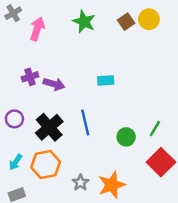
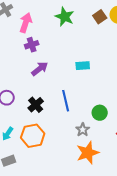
purple cross: (30, 77) -> (32, 45), moved
purple arrow: (54, 84) -> (40, 69), turned -54
black cross: (49, 127) -> (36, 105), size x0.7
gray star: (80, 183) -> (83, 130), moved

